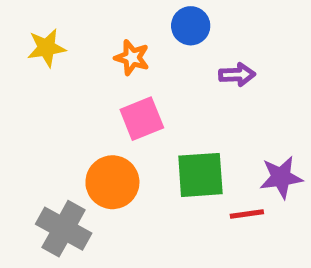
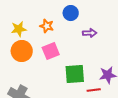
yellow star: (46, 48) -> (19, 29), moved
orange circle: (112, 182) -> (22, 51), moved

